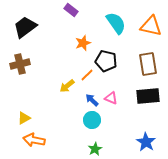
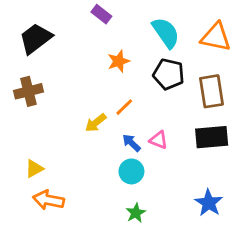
black pentagon: (106, 61) -> (169, 74), moved

